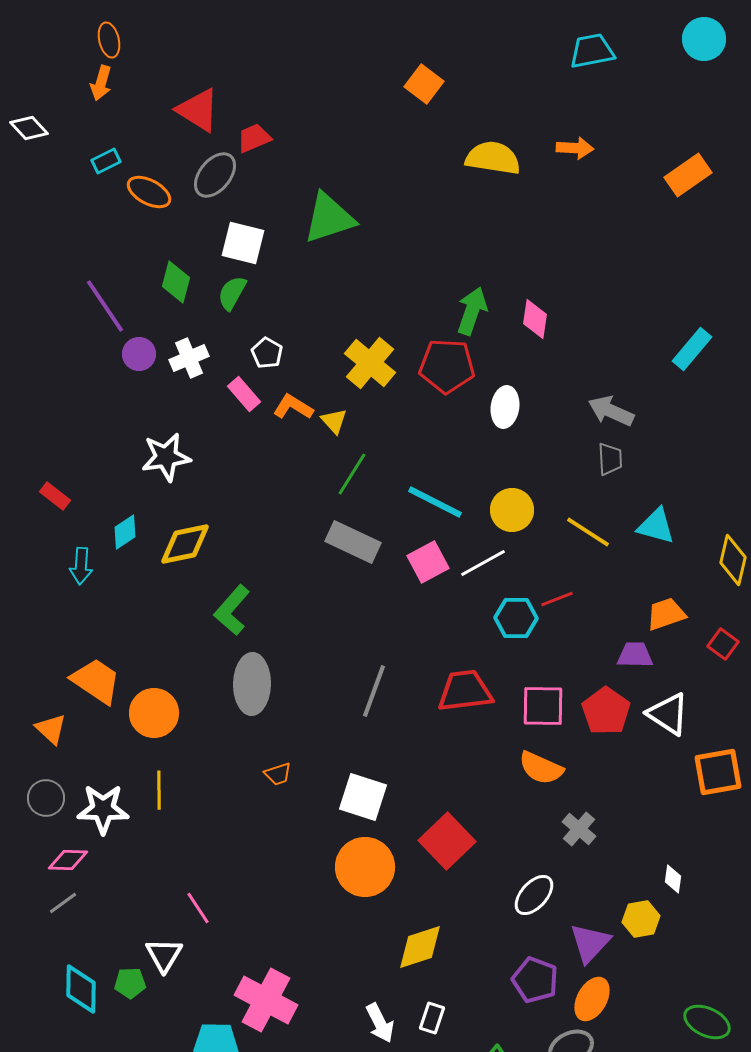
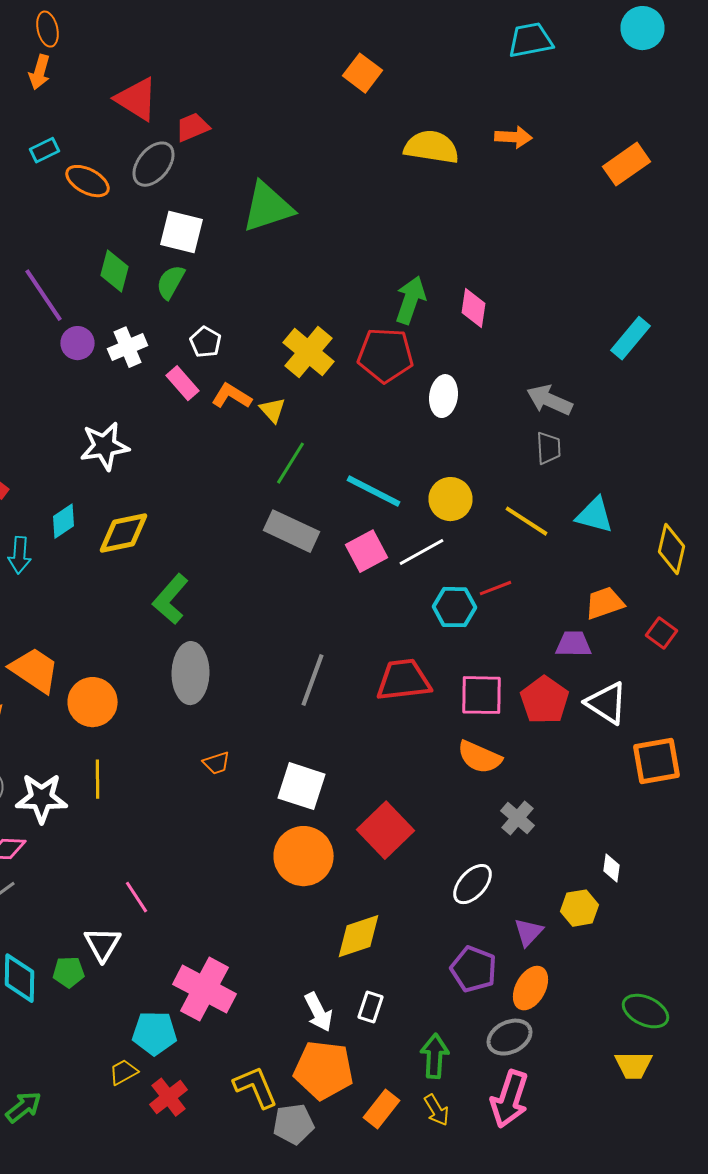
purple triangle: (590, 943) -> (528, 932), size x0.7

